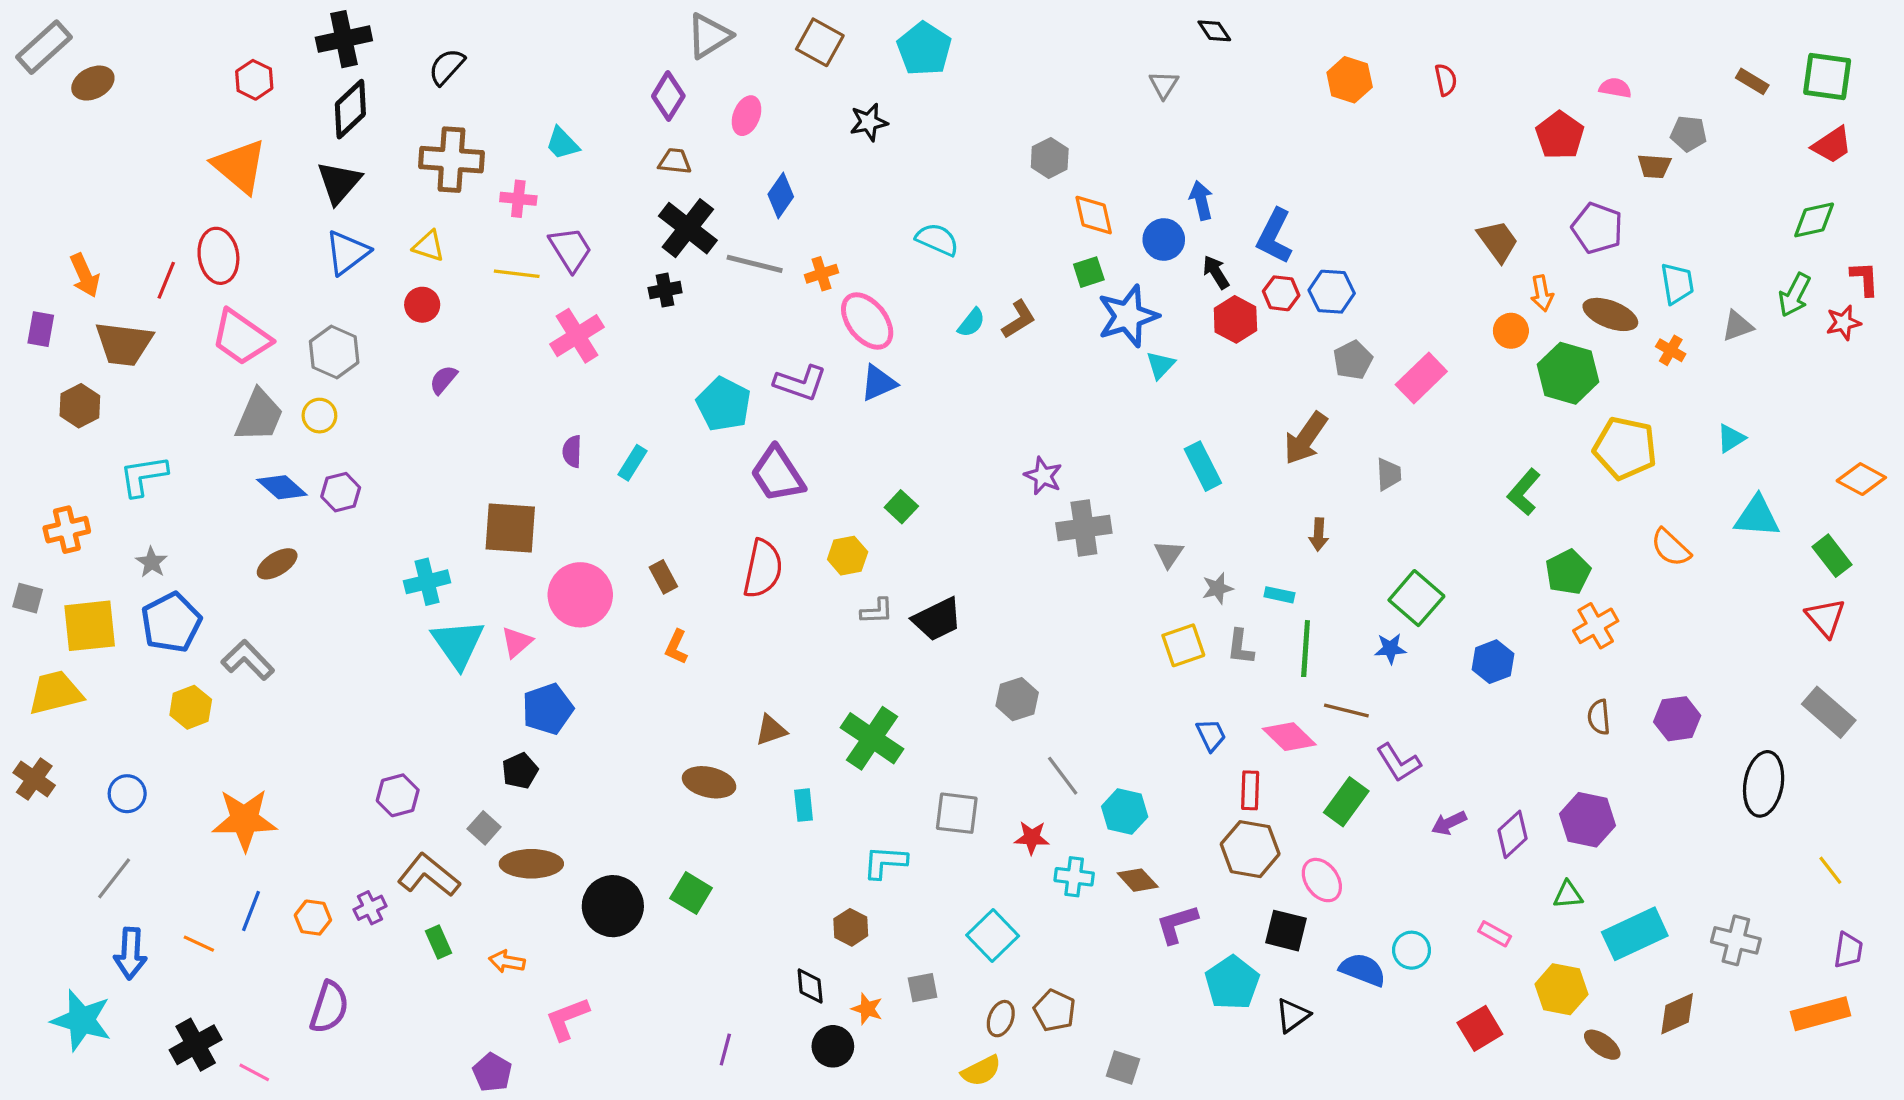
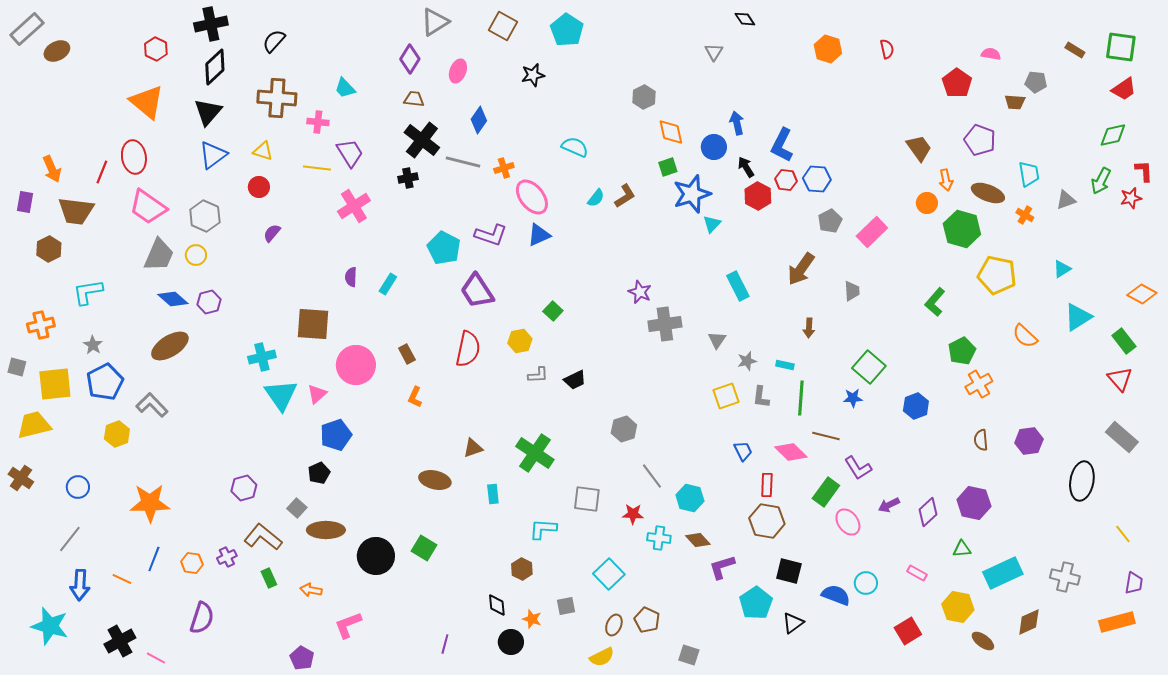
cyan triangle: (1757, 517) -> (1078, 317), turned -36
brown ellipse: (277, 564) -> (170, 346), size x1.5
black trapezoid: (937, 619) -> (575, 380), size x0.7
pink ellipse: (1322, 880) -> (848, 522), moved

